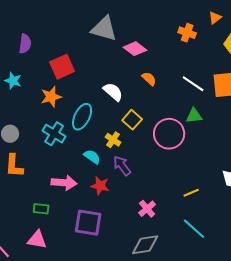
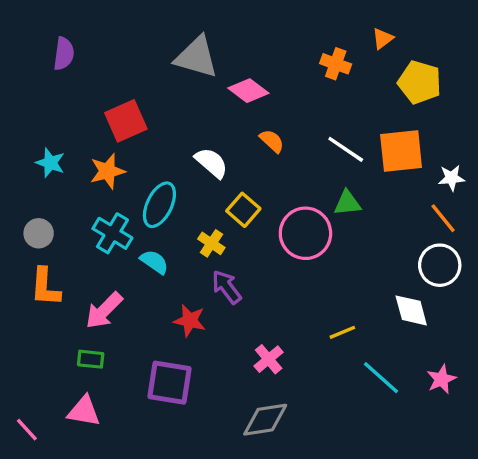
purple semicircle: (25, 44) -> (64, 54), moved
cyan star: (13, 81) -> (50, 163), moved
cyan semicircle: (92, 157) -> (154, 262), moved
pink arrow: (64, 183) -> (104, 310), moved, turned 130
cyan line: (194, 229) -> (381, 378), moved

